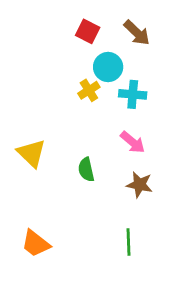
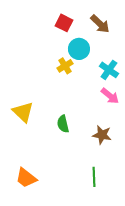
cyan cross: (133, 94) -> (109, 70), moved, turned 30
pink arrow: (133, 142) -> (110, 96), moved

